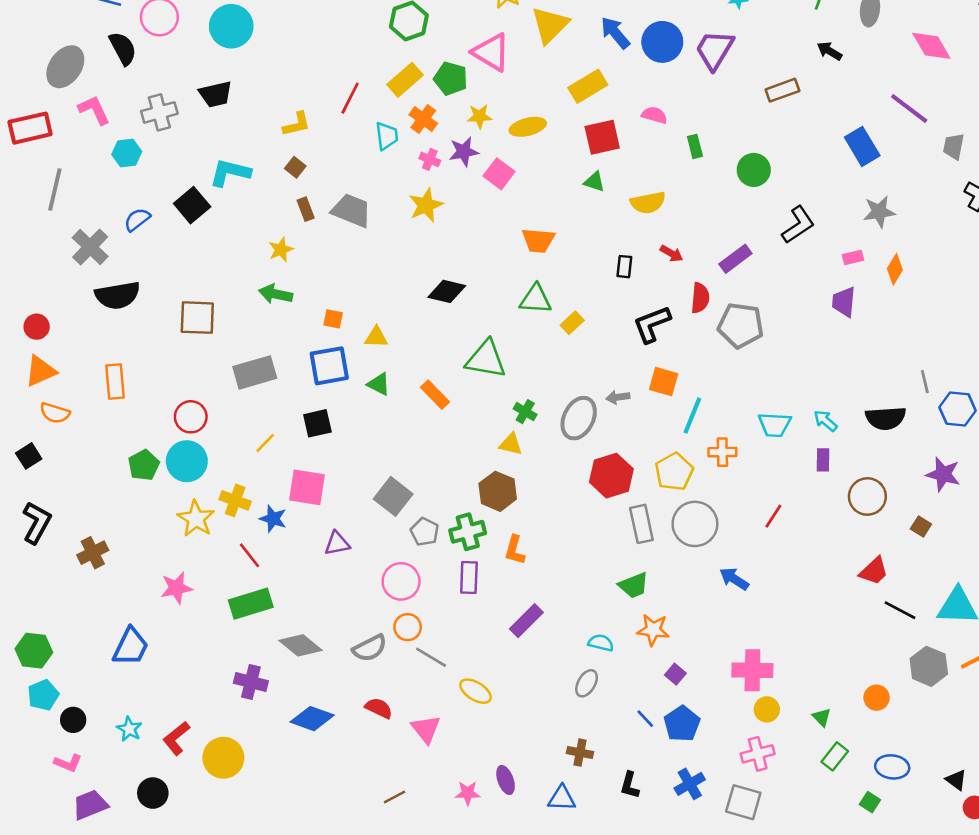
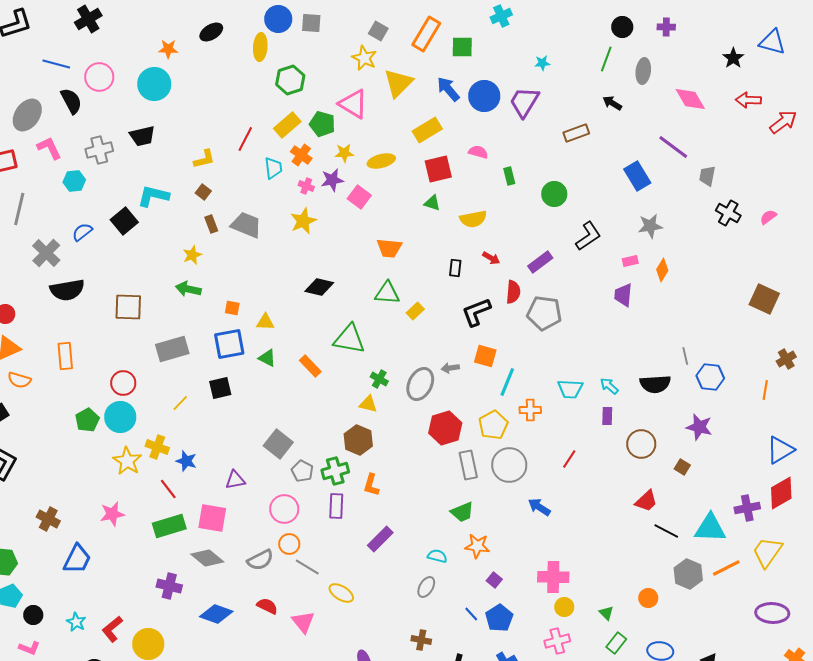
pink square: (307, 487) -> (212, 518), moved
brown cross: (93, 553) -> (48, 519), moved, turned -35

